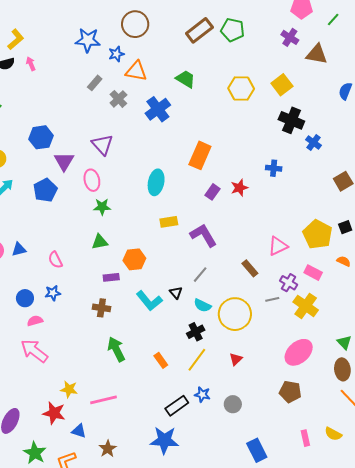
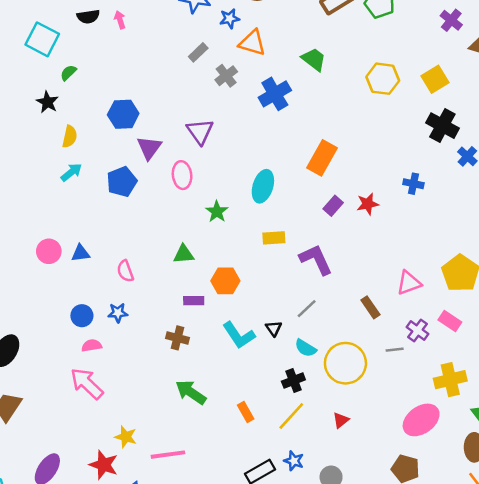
green star: (102, 207) -> (217, 212), moved, turned 30
yellow cross: (306, 306) -> (450, 380), moved, turned 35
green arrow: (116, 349) -> (191, 392), turned -35

